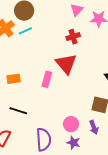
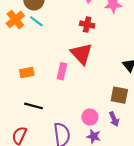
cyan line: (25, 31) -> (36, 21), turned 64
red cross: (73, 37) -> (87, 24), turned 32

